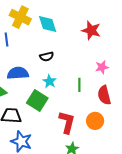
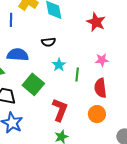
cyan star: (49, 81) -> (59, 65), moved
orange circle: (95, 121) -> (97, 114), moved

